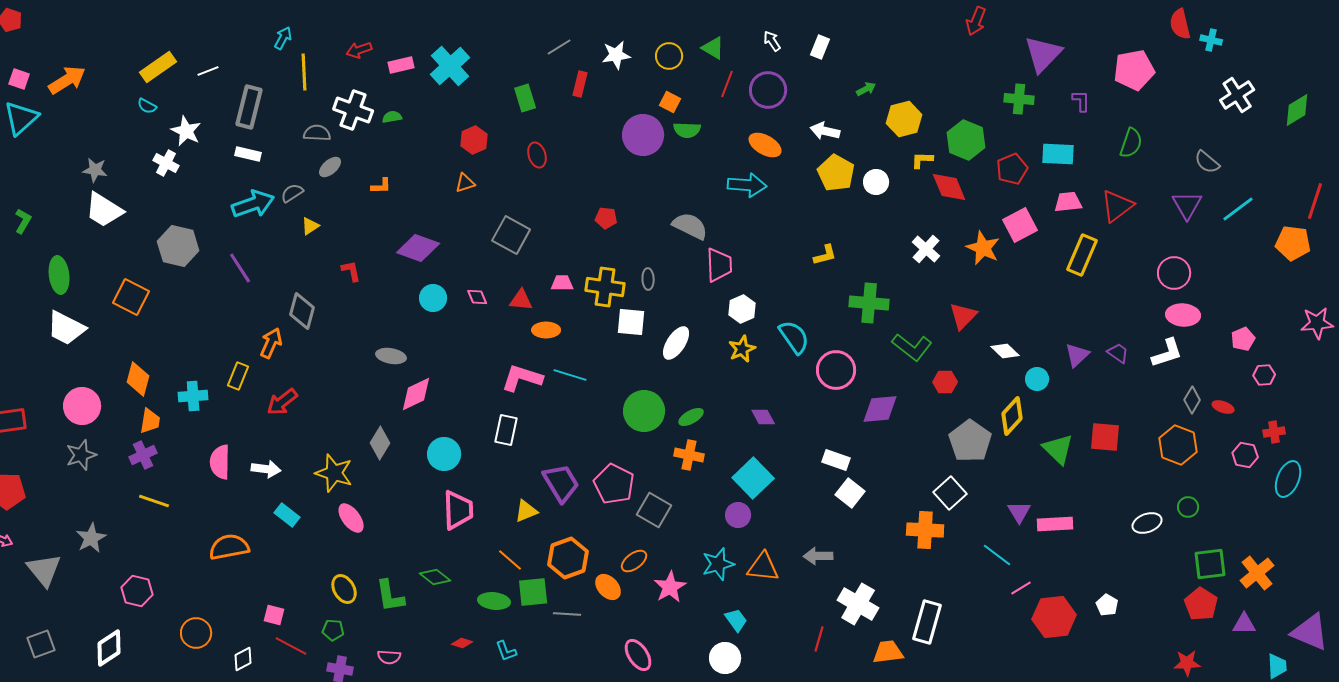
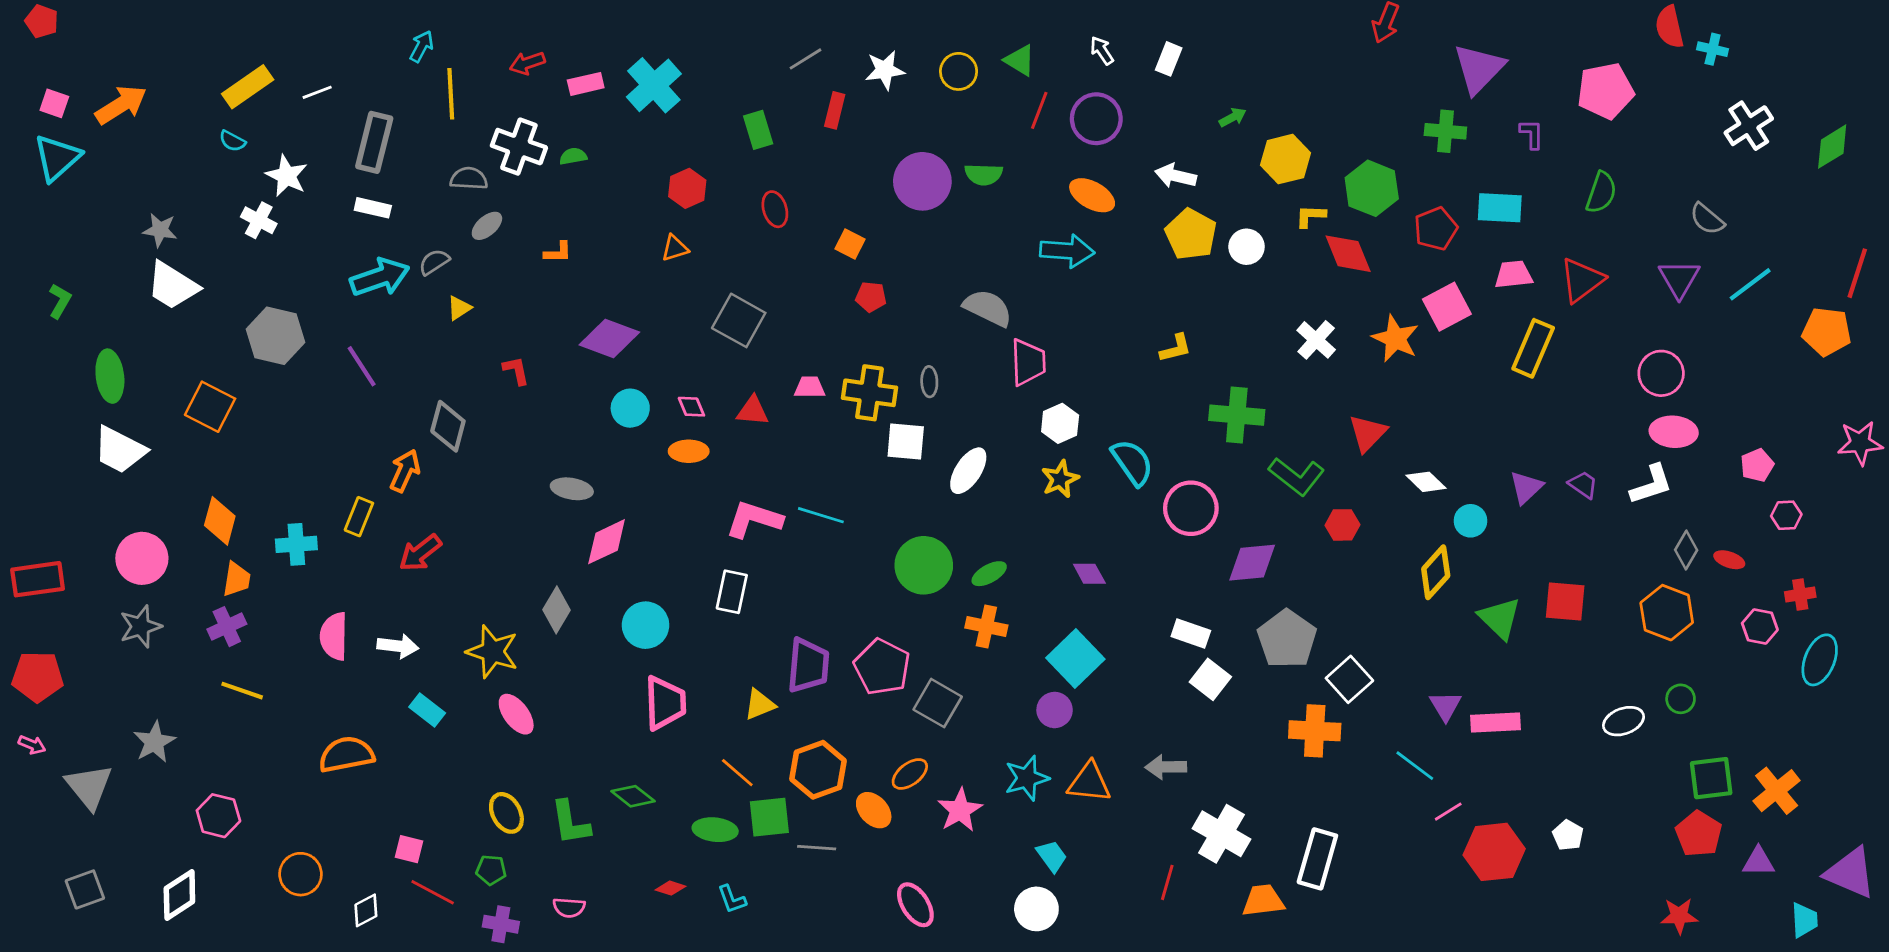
orange square: (670, 102) -> (850, 244), moved
orange ellipse: (546, 330) -> (689, 451), moved
gray pentagon: (970, 441) -> (1287, 639), moved
purple trapezoid: (561, 483) -> (808, 665), turned 36

